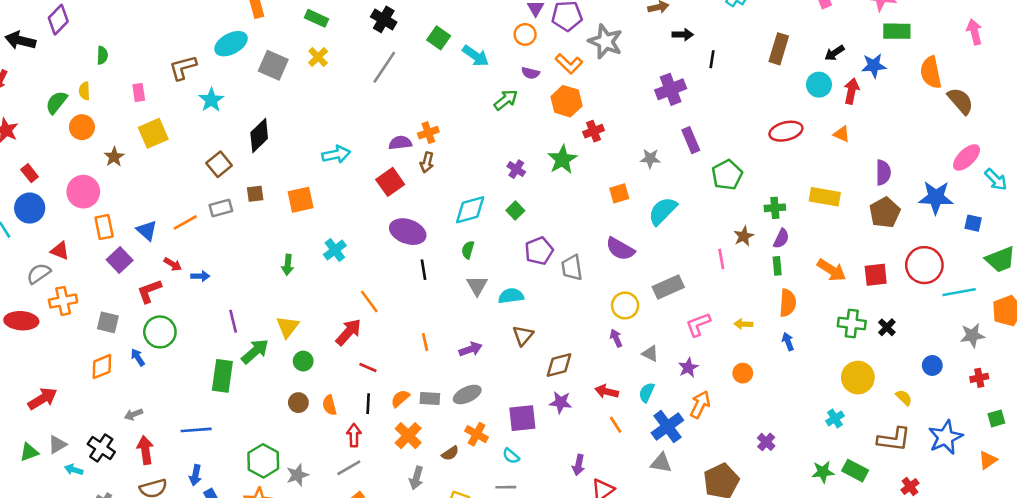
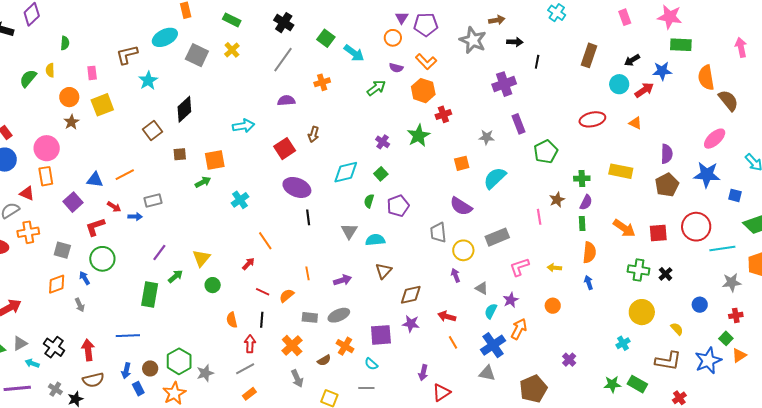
gray star: (605, 42) -> (473, 40), moved
red arrow: (852, 91) -> (644, 90), turned 42
orange circle: (82, 127) -> (69, 97), moved
orange cross: (428, 133) -> (322, 82), moved
purple semicircle: (400, 143) -> (286, 101), moved
pink ellipse: (967, 157) -> (715, 139), moved
gray rectangle: (221, 208) -> (153, 200), moved
orange rectangle: (104, 227) -> (46, 176), moved
blue triangle: (147, 230) -> (95, 180), turned -36
green semicircle: (468, 250) -> (369, 201), moved
green arrow: (288, 265) -> (203, 182), moved, turned -126
gray trapezoid: (572, 268) -> (438, 232), moved
purple line: (233, 321) -> (159, 252), turned 48
red arrow: (348, 332) -> (248, 264), size x0.6
green arrow: (255, 351) -> (176, 276), size x0.7
cyan semicircle: (647, 392) -> (491, 311), moved
orange semicircle: (400, 398) -> (287, 296), moved
brown circle: (298, 403) -> (150, 368), moved
gray arrow: (134, 414) -> (80, 305), moved, turned -96
green square: (996, 418) -> (726, 338), moved, turned -32
orange triangle: (988, 460) -> (739, 355), moved
gray arrow: (416, 478) -> (297, 378), turned -42

